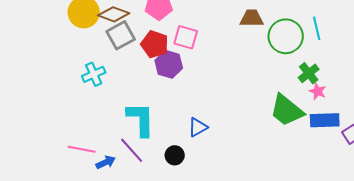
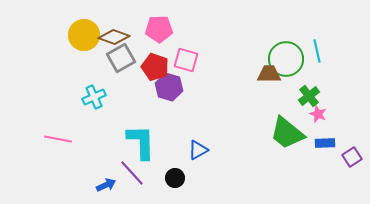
brown trapezoid: (252, 18) -> (269, 74), moved
blue rectangle: (325, 120) -> (325, 143), size x0.7
pink line: (82, 149) -> (58, 139), moved

